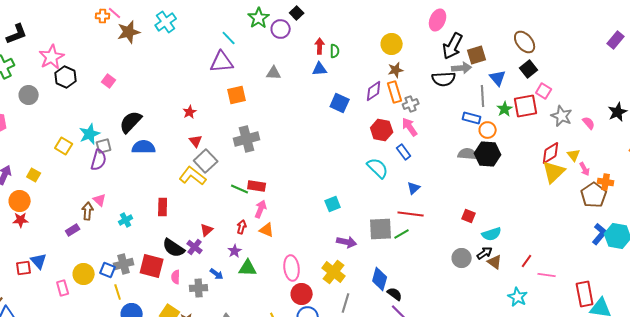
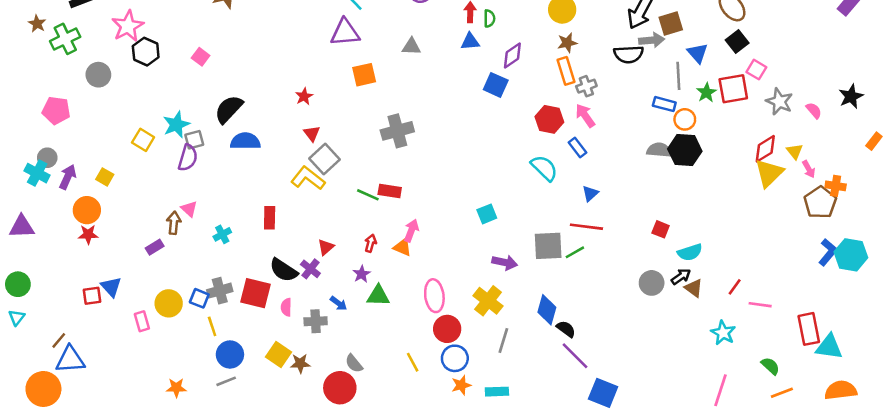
purple diamond: (374, 91) -> (512, 56), moved
gray cross: (247, 139) -> (397, 131), moved
pink arrow: (261, 209) -> (411, 231), moved

